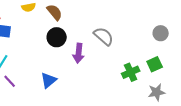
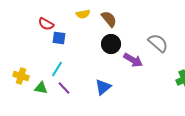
purple arrow: (79, 53) -> (133, 60), turned -66

